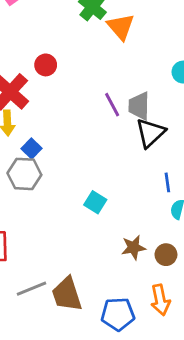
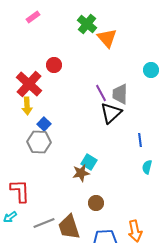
black triangle: (150, 133) -> (111, 113), moved
blue line: (167, 182) -> (140, 140), moved
brown star: (133, 248) -> (81, 173), moved
brown circle: (166, 255) -> (96, 203), moved

